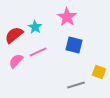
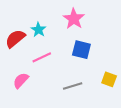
pink semicircle: (16, 61) -> (21, 80), moved
gray line: (76, 85) -> (73, 86), moved

